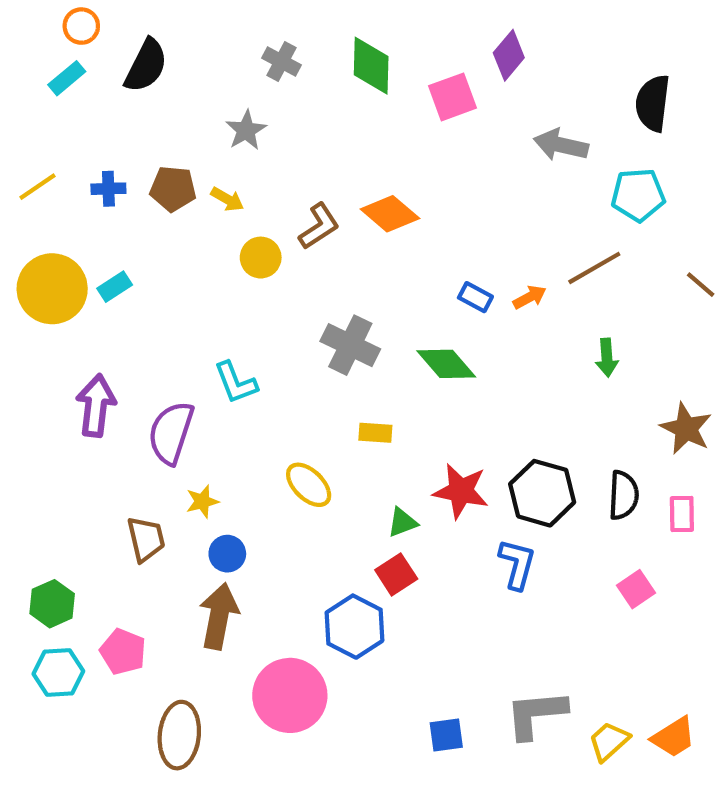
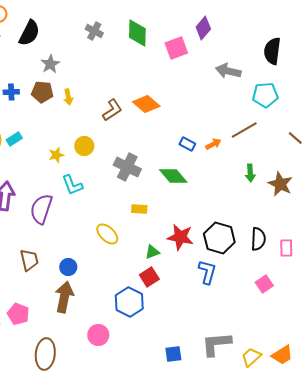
gray star: (246, 130) -> (50, 64), moved
yellow arrow: (227, 199) -> (68, 97), turned 49
yellow circle: (261, 258) -> (84, 146), moved
brown star: (686, 429) -> (280, 184), moved
yellow star: (202, 501) -> (56, 155), moved
pink circle: (290, 695) -> (98, 335), size x0.6

